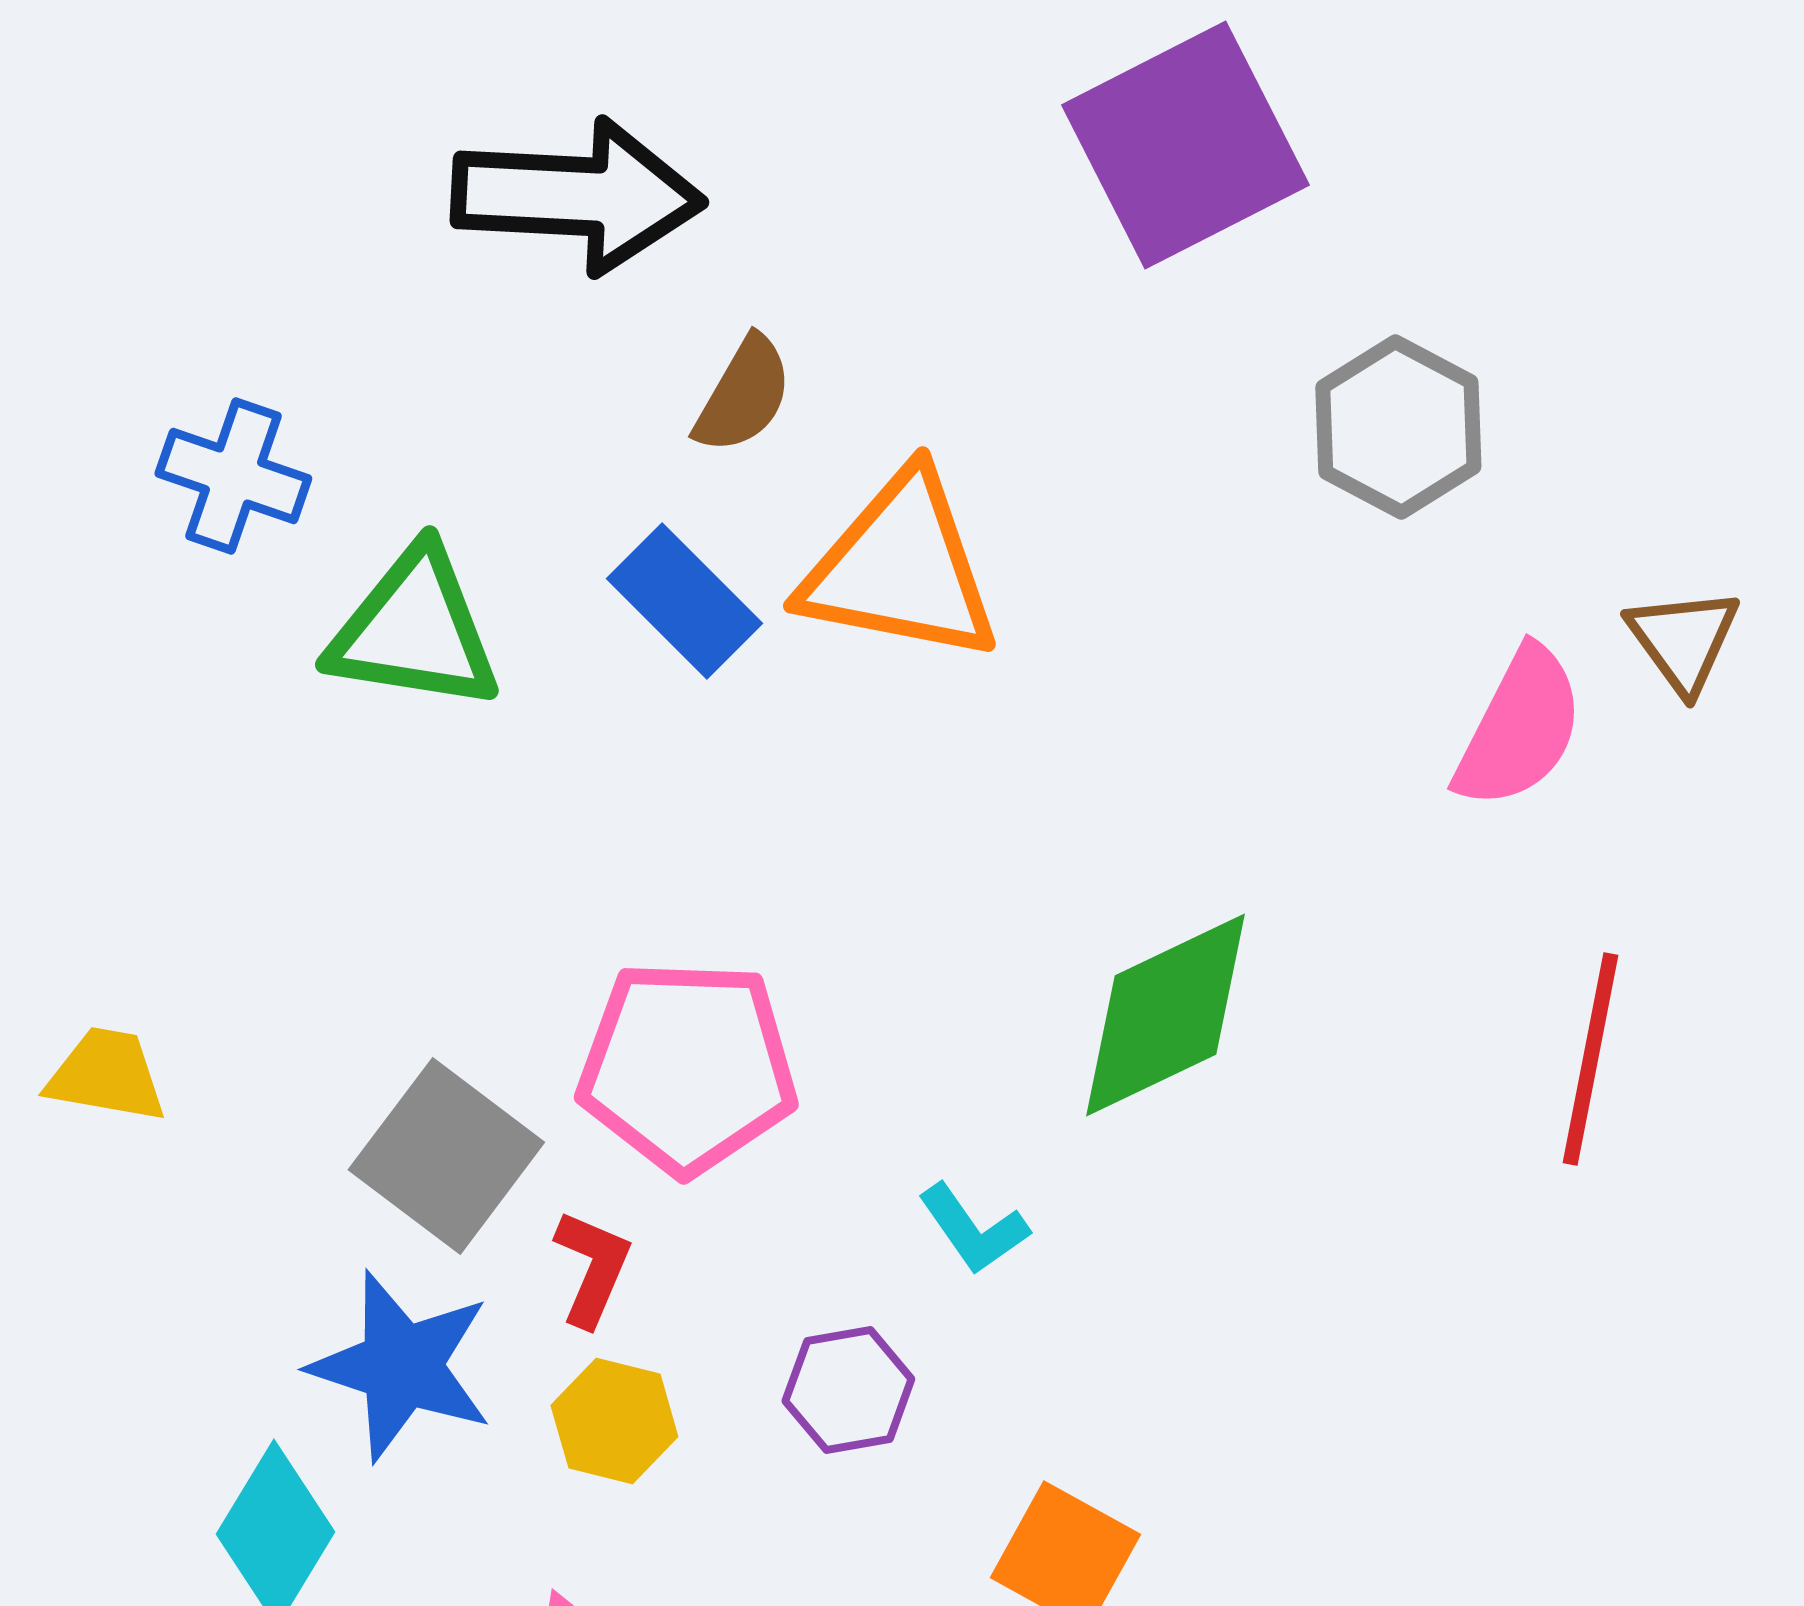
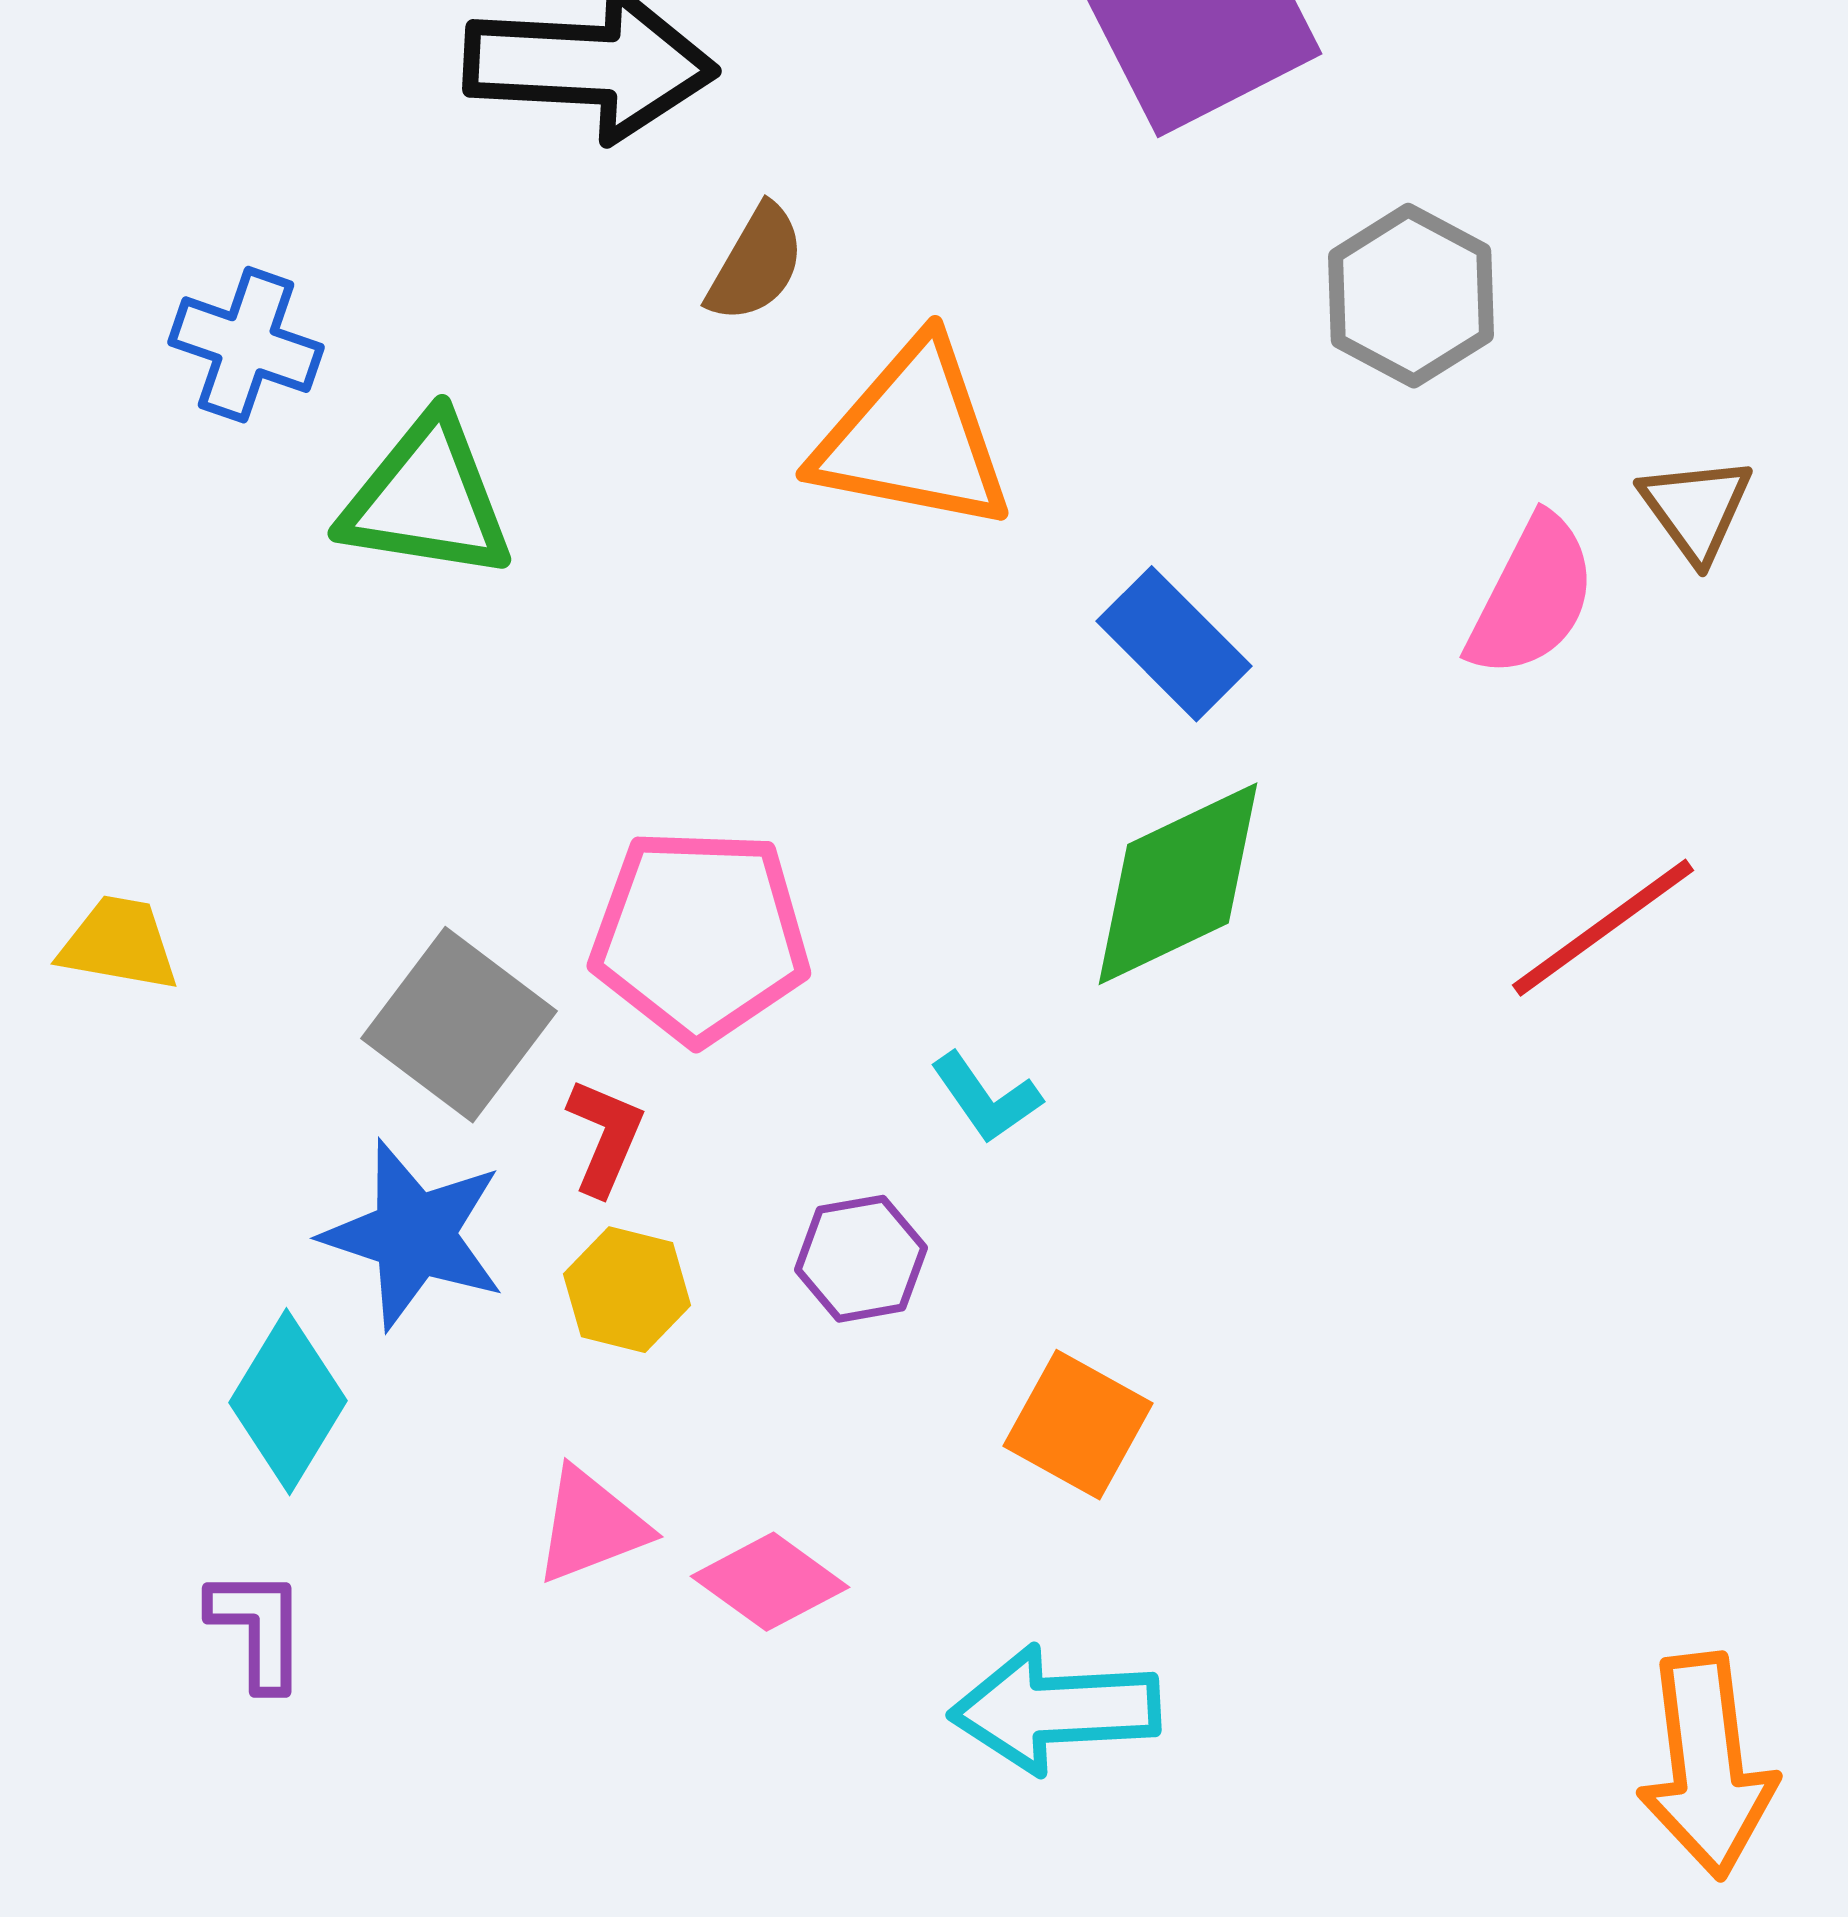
blue rectangle: (684, 601) -> (1174, 644), moved
red line: (1590, 1059) -> (1603, 928), turned 43

